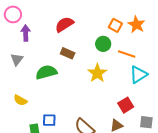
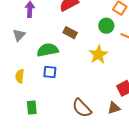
yellow semicircle: (20, 100) -> (20, 76), turned 64
blue square: (49, 120) -> (50, 72), moved

